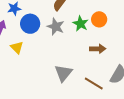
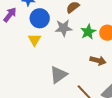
gray star: (56, 27) -> (63, 28), turned 30
yellow triangle: (17, 47) -> (34, 40), moved

